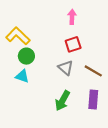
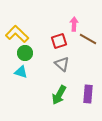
pink arrow: (72, 17) -> (74, 24), moved
red square: (73, 44) -> (59, 41), moved
brown line: (93, 71) -> (88, 39), moved

